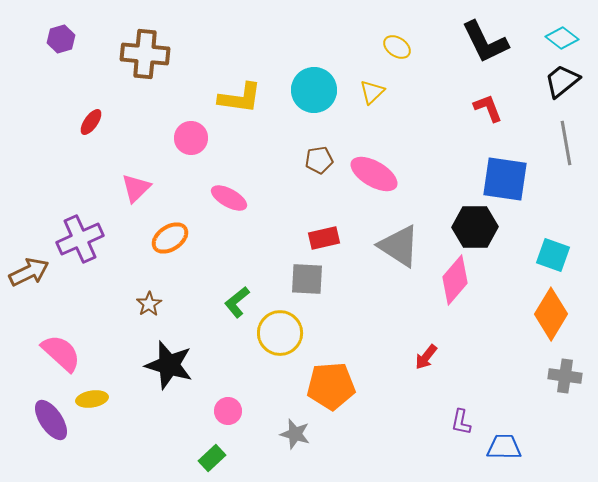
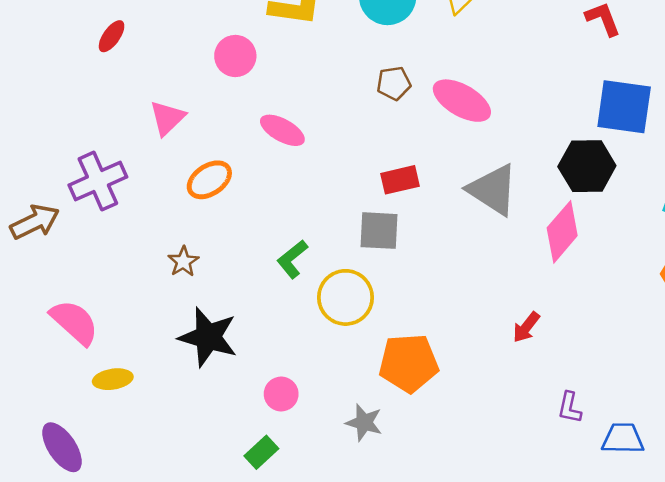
purple ellipse: (51, 420) -> (62, 447), moved

